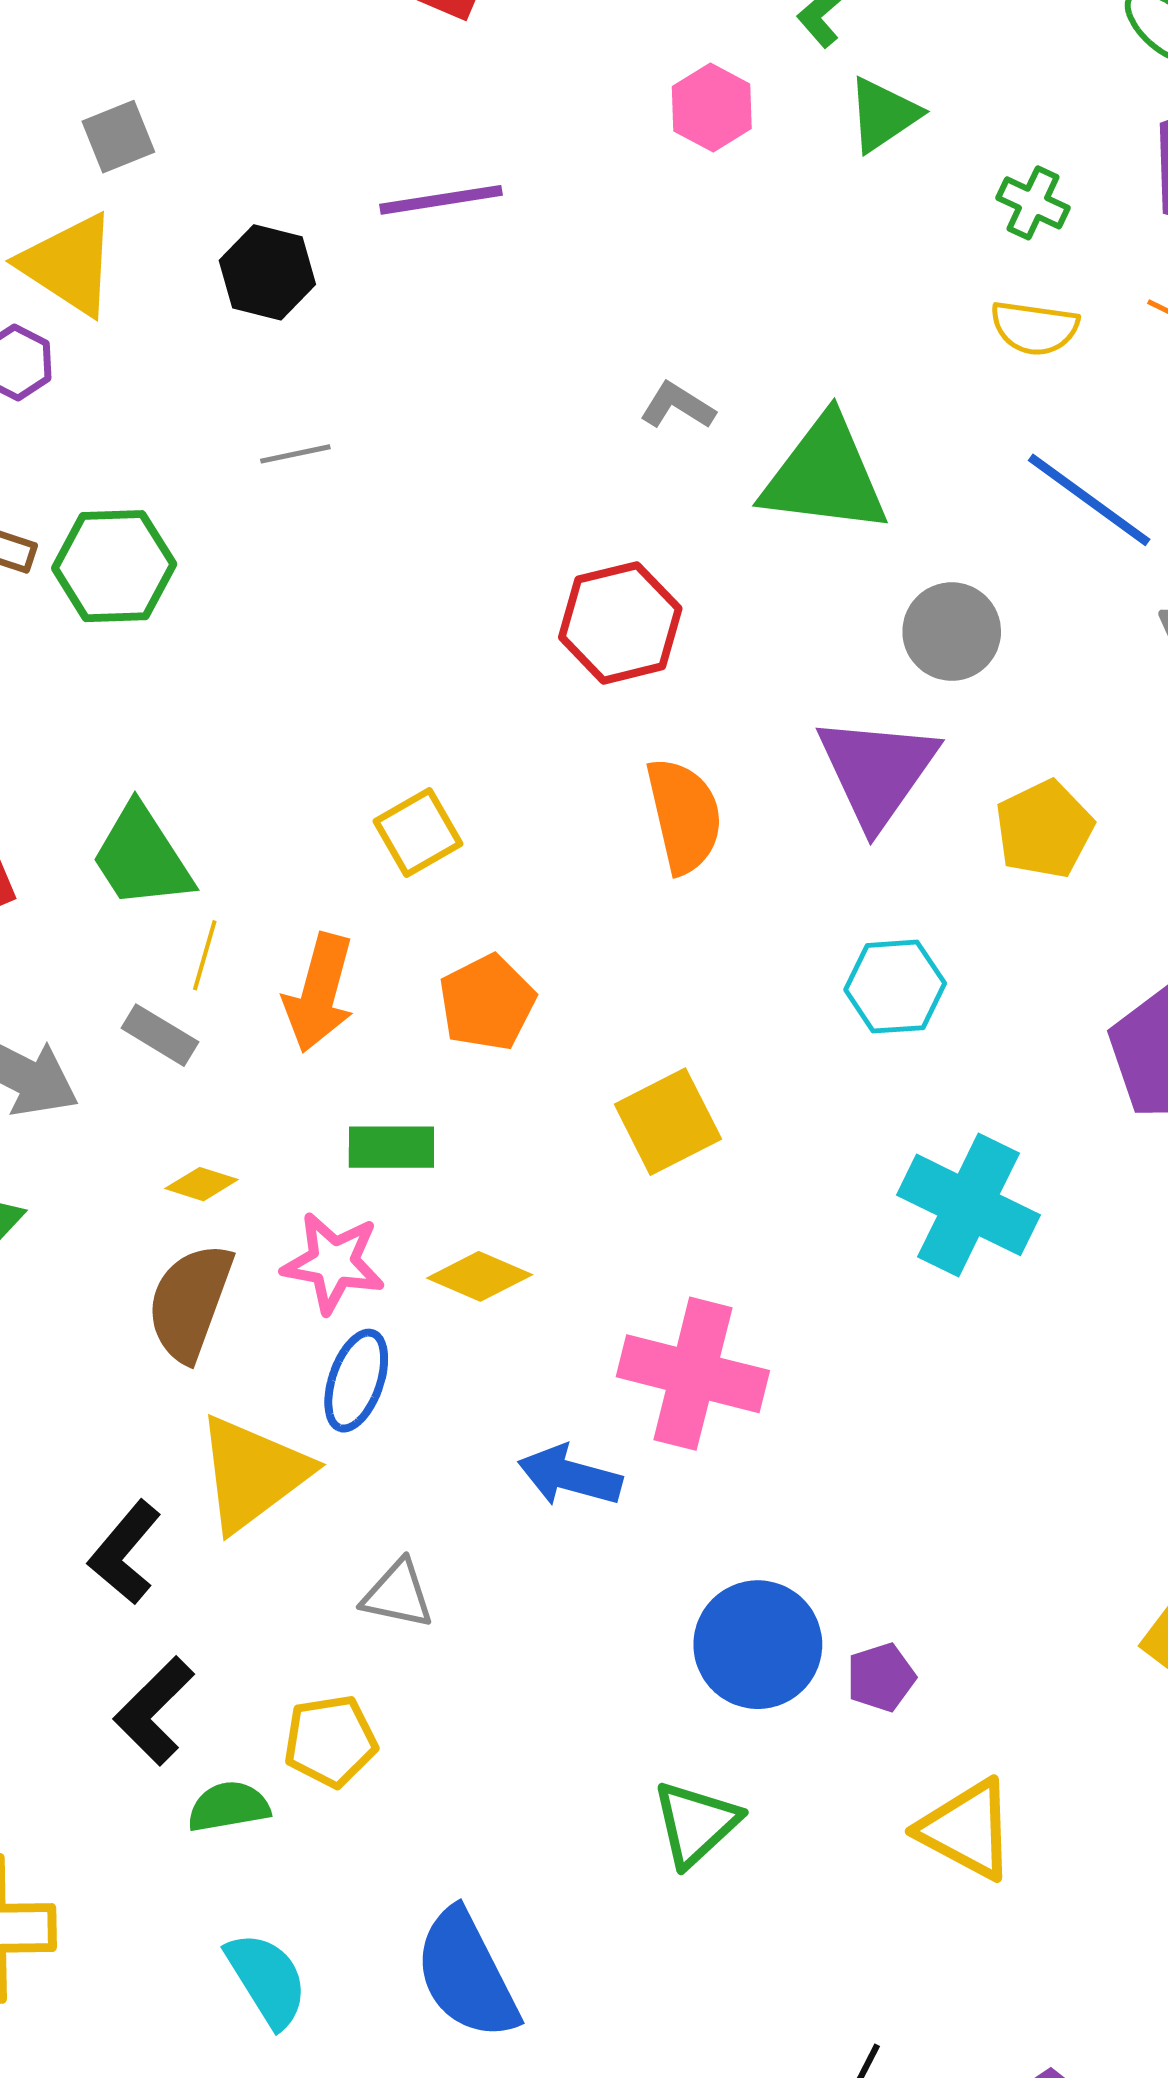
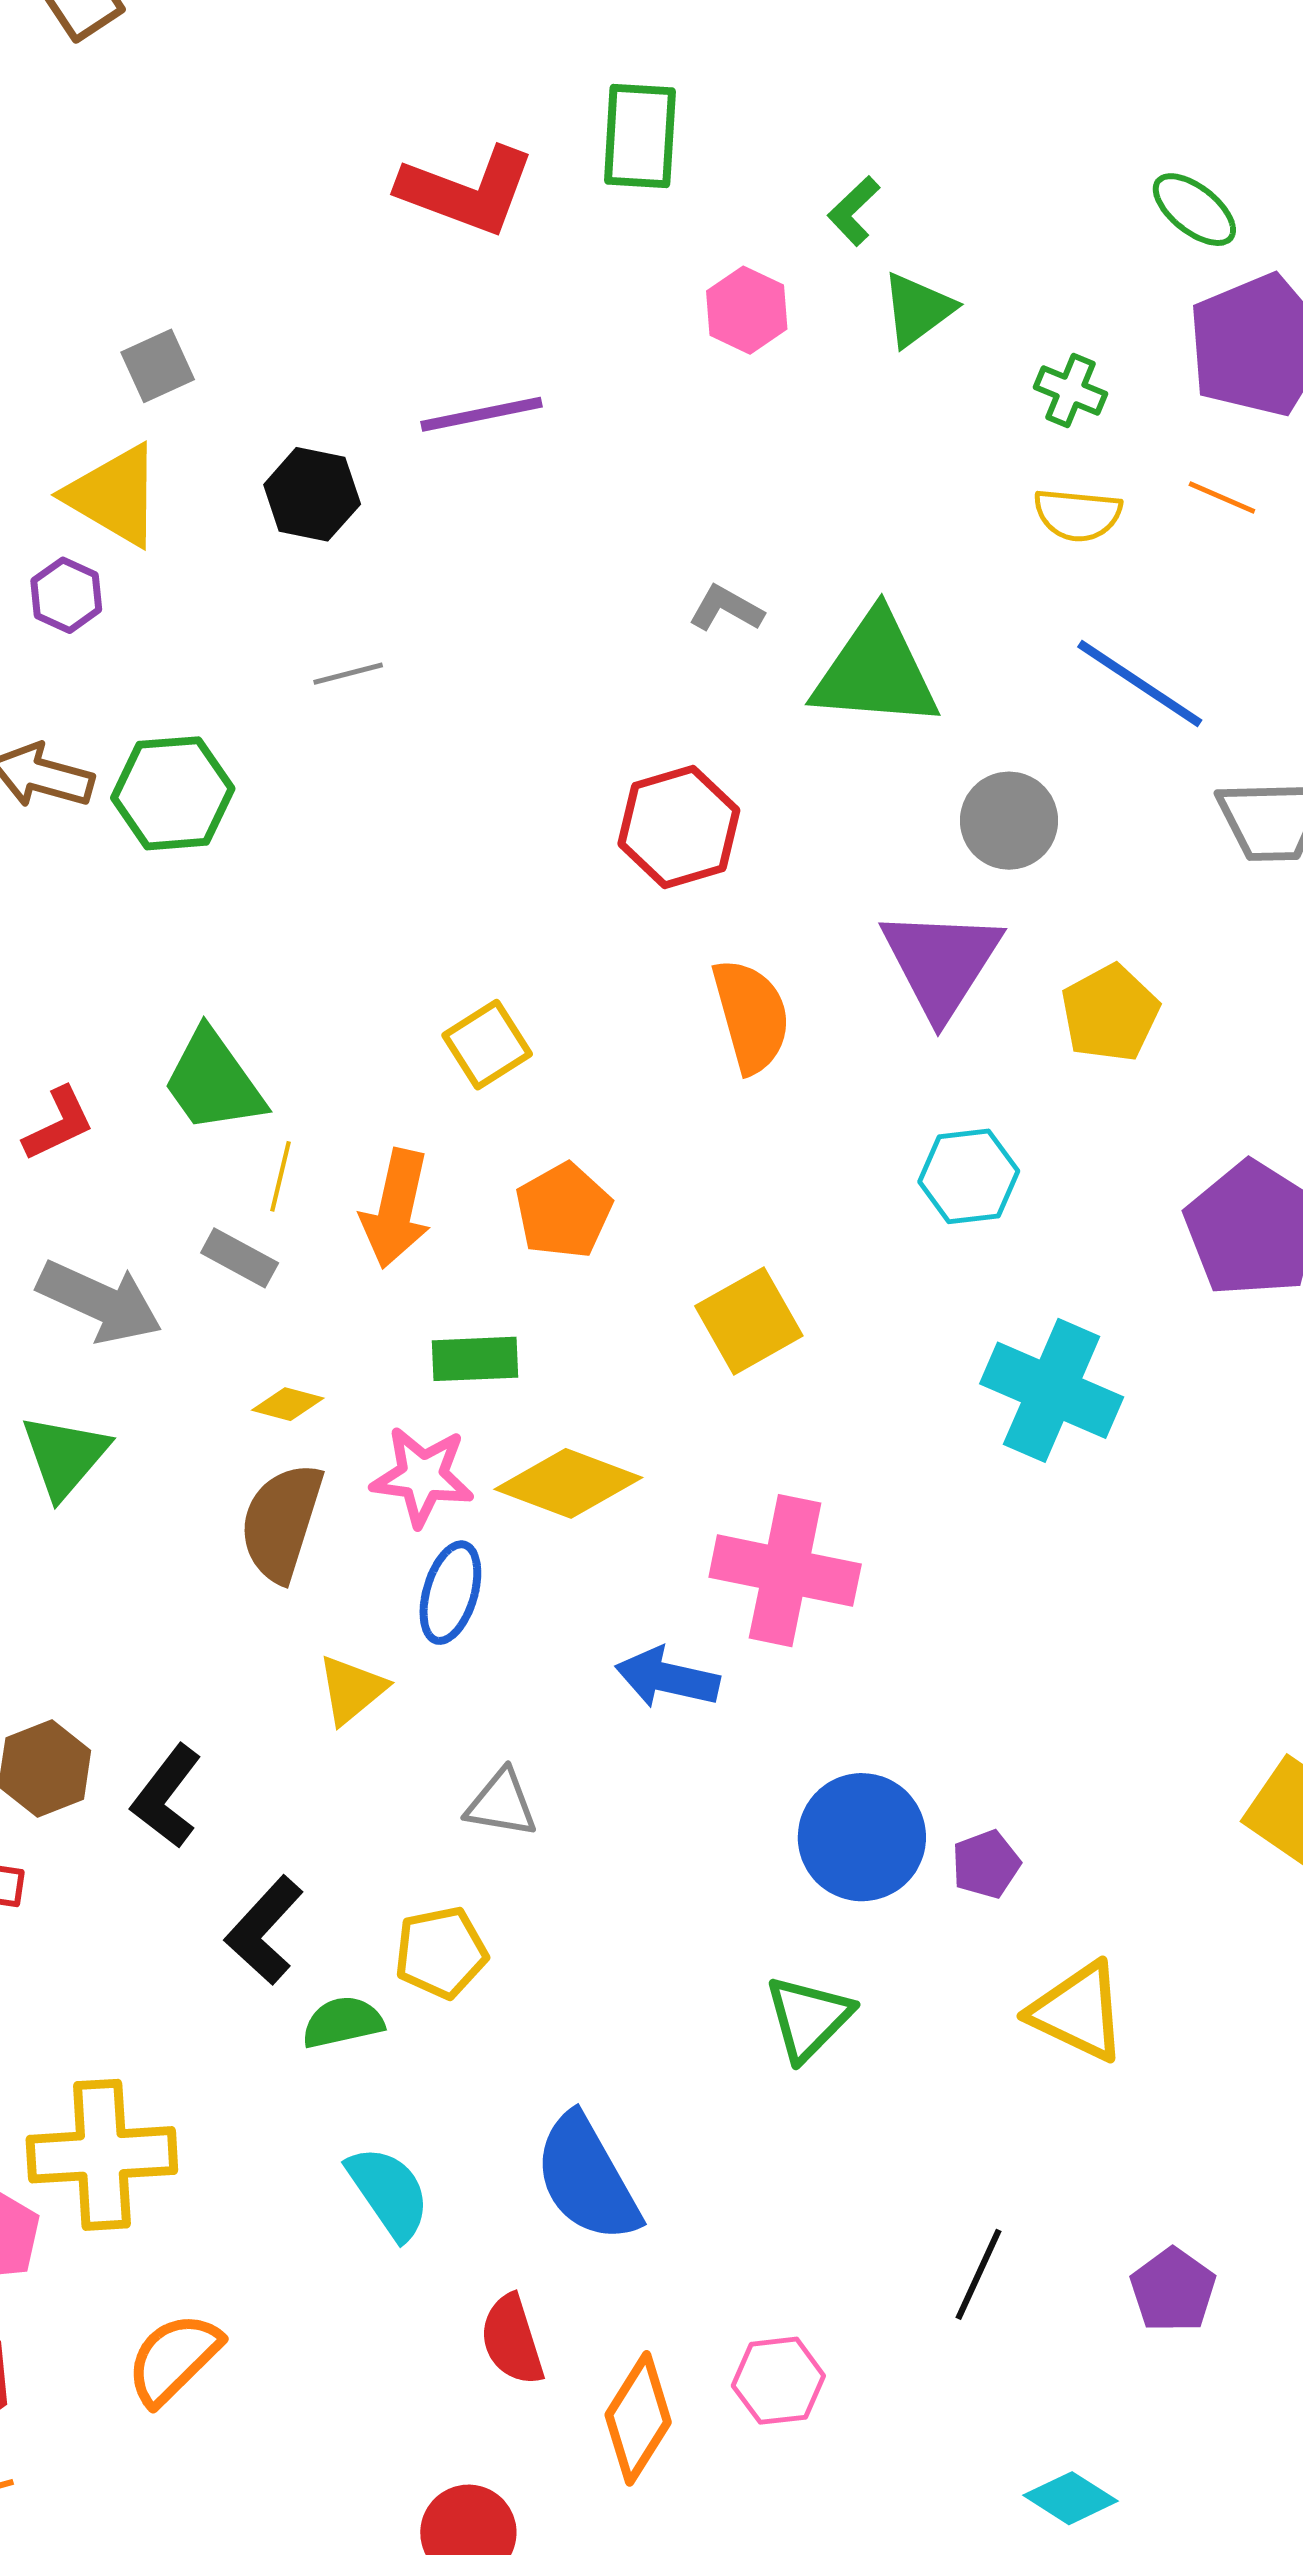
yellow diamond: (480, 1276) -> (568, 1483), size x1.4
yellow triangle: (253, 1473) -> (352, 1690), size x0.6
black L-shape: (125, 1553) -> (167, 1796), moved

